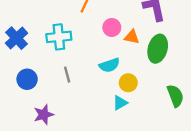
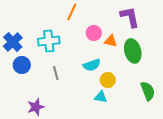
green ellipse: (158, 49) -> (133, 51), turned -30
blue circle: (27, 79) -> (22, 65), moved
cyan triangle: (120, 103) -> (101, 97), turned 40

